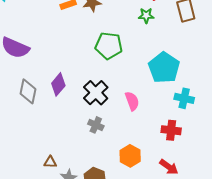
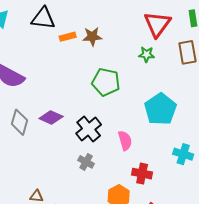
purple diamond: (58, 84) -> (51, 118), turned 70
cyan cross: (184, 98) -> (183, 154), moved
red cross: (171, 130) -> (142, 174), moved

